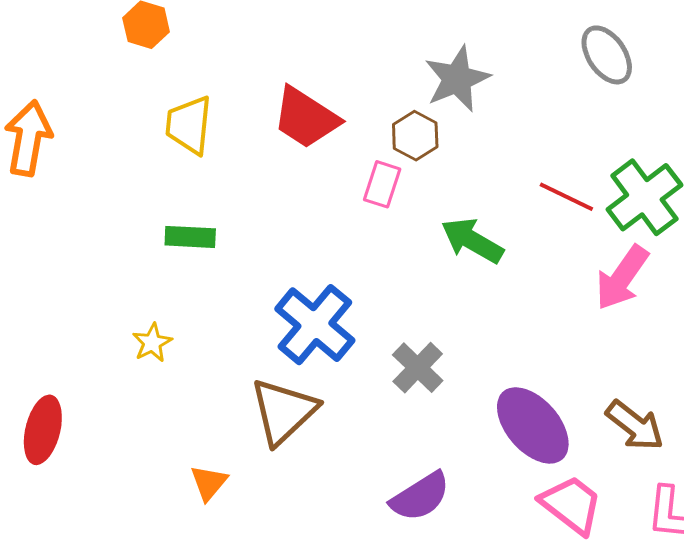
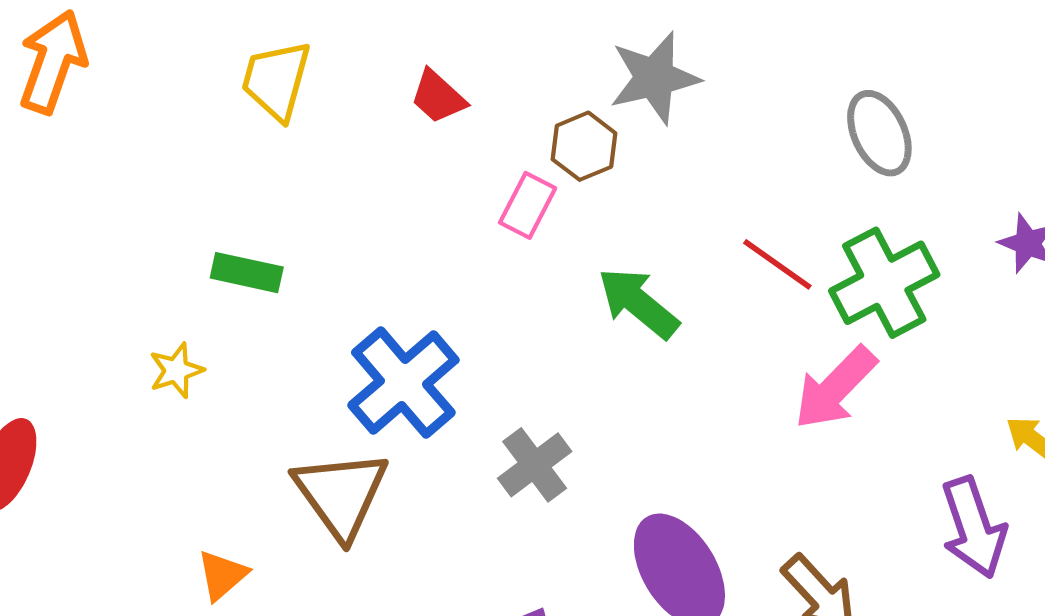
gray ellipse: (607, 55) -> (879, 133), moved
red trapezoid: (306, 118) -> (438, 97), size x0.6
green rectangle: (190, 237) -> (247, 273), moved
brown triangle: (283, 411) -> (341, 494), turned -32

